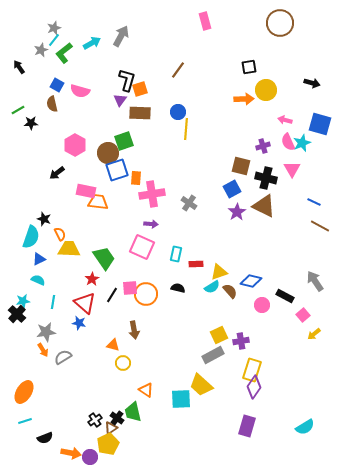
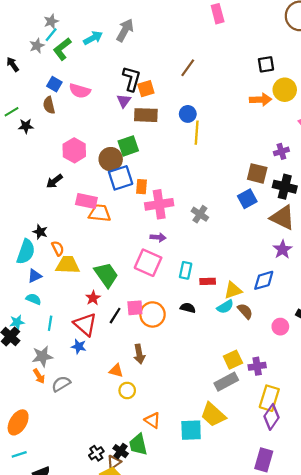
purple star: (237, 212) -> (283, 249), moved
blue diamond: (251, 281) -> (264, 280), moved, turned -30

